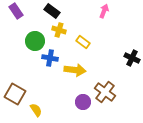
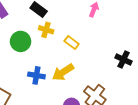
blue cross: (50, 58) -> (36, 75), moved
yellow arrow: (75, 70) -> (63, 72), turned 140

